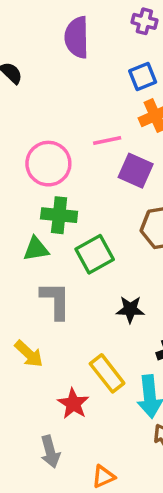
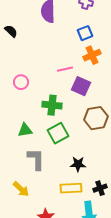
pink circle: (48, 164) -> (21, 82), moved, size x0.6
green cross: (59, 215) -> (52, 105), moved
yellow rectangle: (107, 373) -> (71, 188), moved, turned -55

